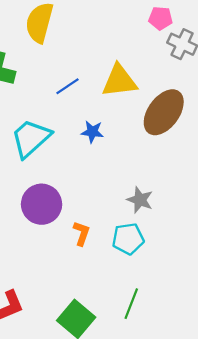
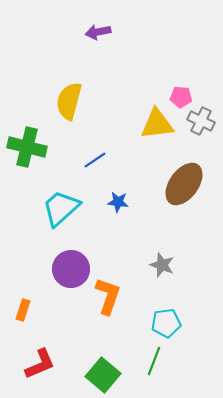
yellow triangle: (119, 81) -> (157, 124), moved
orange L-shape: (82, 233) -> (108, 296), size x1.6
cyan pentagon: (128, 239) -> (166, 323), moved

